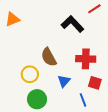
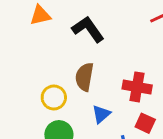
black L-shape: (72, 24) -> (88, 29), moved
brown semicircle: (49, 57) -> (84, 77), turned 30

